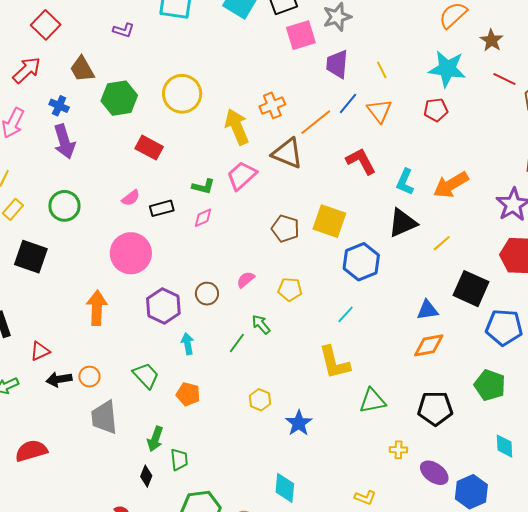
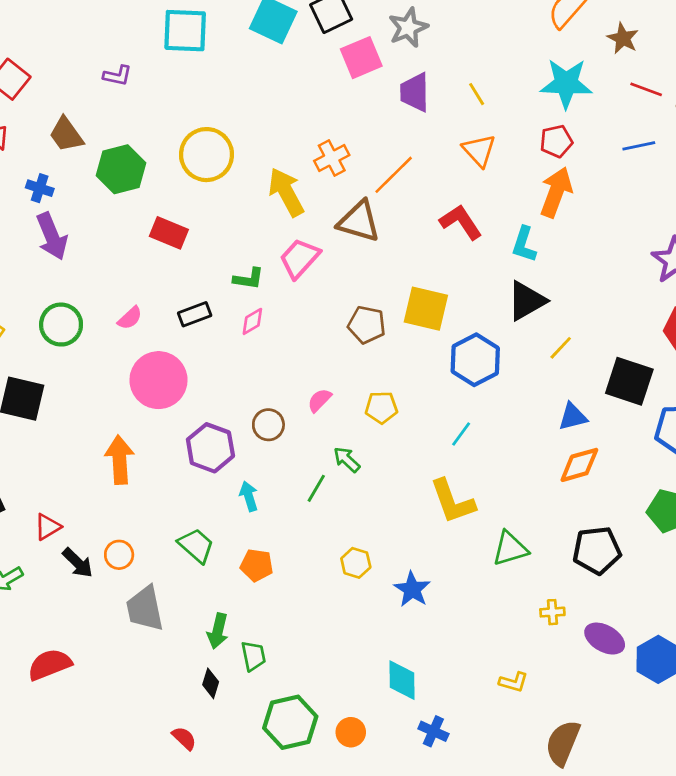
blue line: (348, 103) -> (639, 146), moved, turned 45
orange arrow: (451, 185) -> (556, 192), moved, turned 147
pink semicircle: (131, 198) -> (130, 318), moved
yellow line: (442, 243) -> (561, 348), moved
black arrow: (59, 379) -> (78, 563), turned -120

